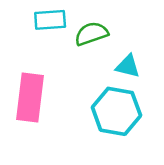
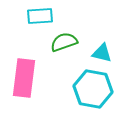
green semicircle: (91, 34) -> (64, 42), moved

